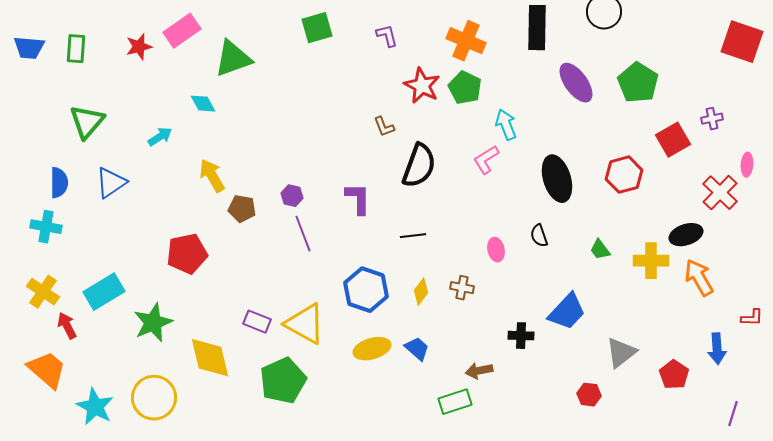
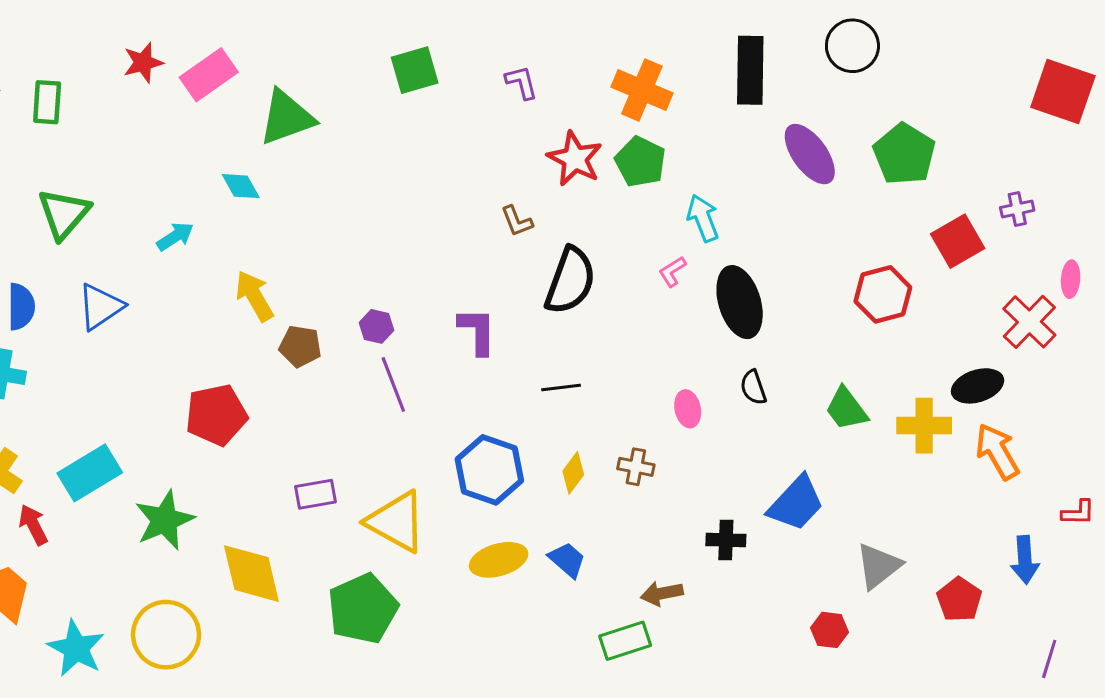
red star: (139, 47) -> (143, 63), moved
pink L-shape: (486, 160) -> (672, 272), size x0.7
black ellipse: (557, 179) -> (740, 302), moved
green trapezoid: (600, 250) -> (846, 409), size x1.4
purple rectangle: (257, 322) -> (315, 494), moved, turned -32

